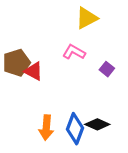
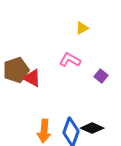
yellow triangle: (87, 18) -> (82, 28), size x0.6

